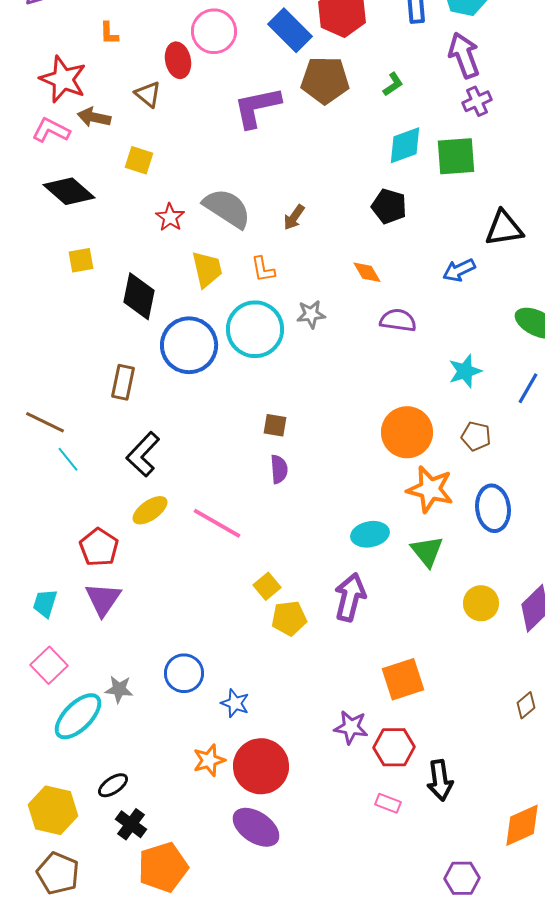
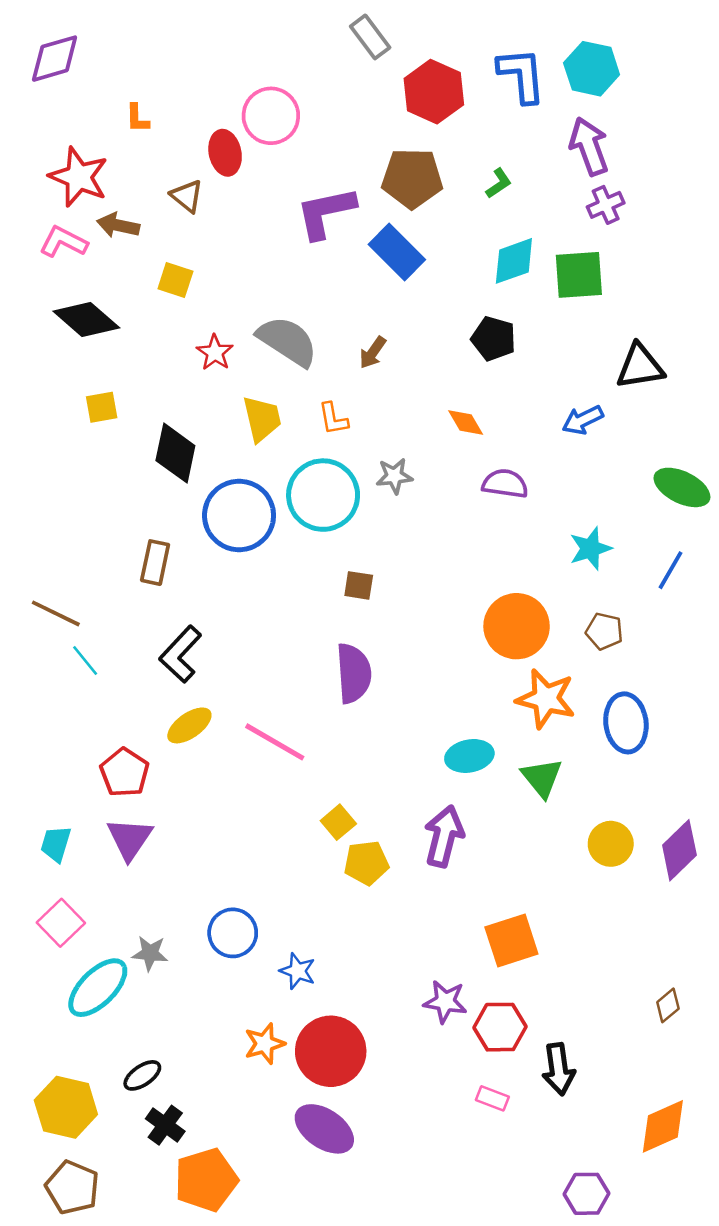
blue rectangle: (290, 30) -> (397, 252), moved
brown square: (275, 425) -> (359, 585), moved
purple semicircle: (279, 469) -> (354, 673), size x1.6
brown diamond: (526, 705) -> (668, 1005), moved

